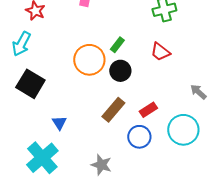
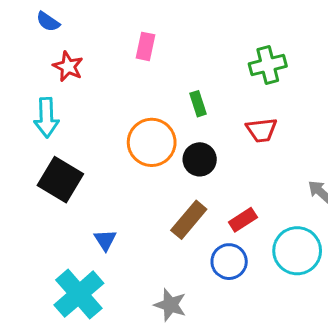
cyan arrow: (21, 44) -> (46, 118), turned -30
green rectangle: (117, 45) -> (198, 104), moved, turned -56
red trapezoid: (160, 52) -> (262, 130), turned -45

